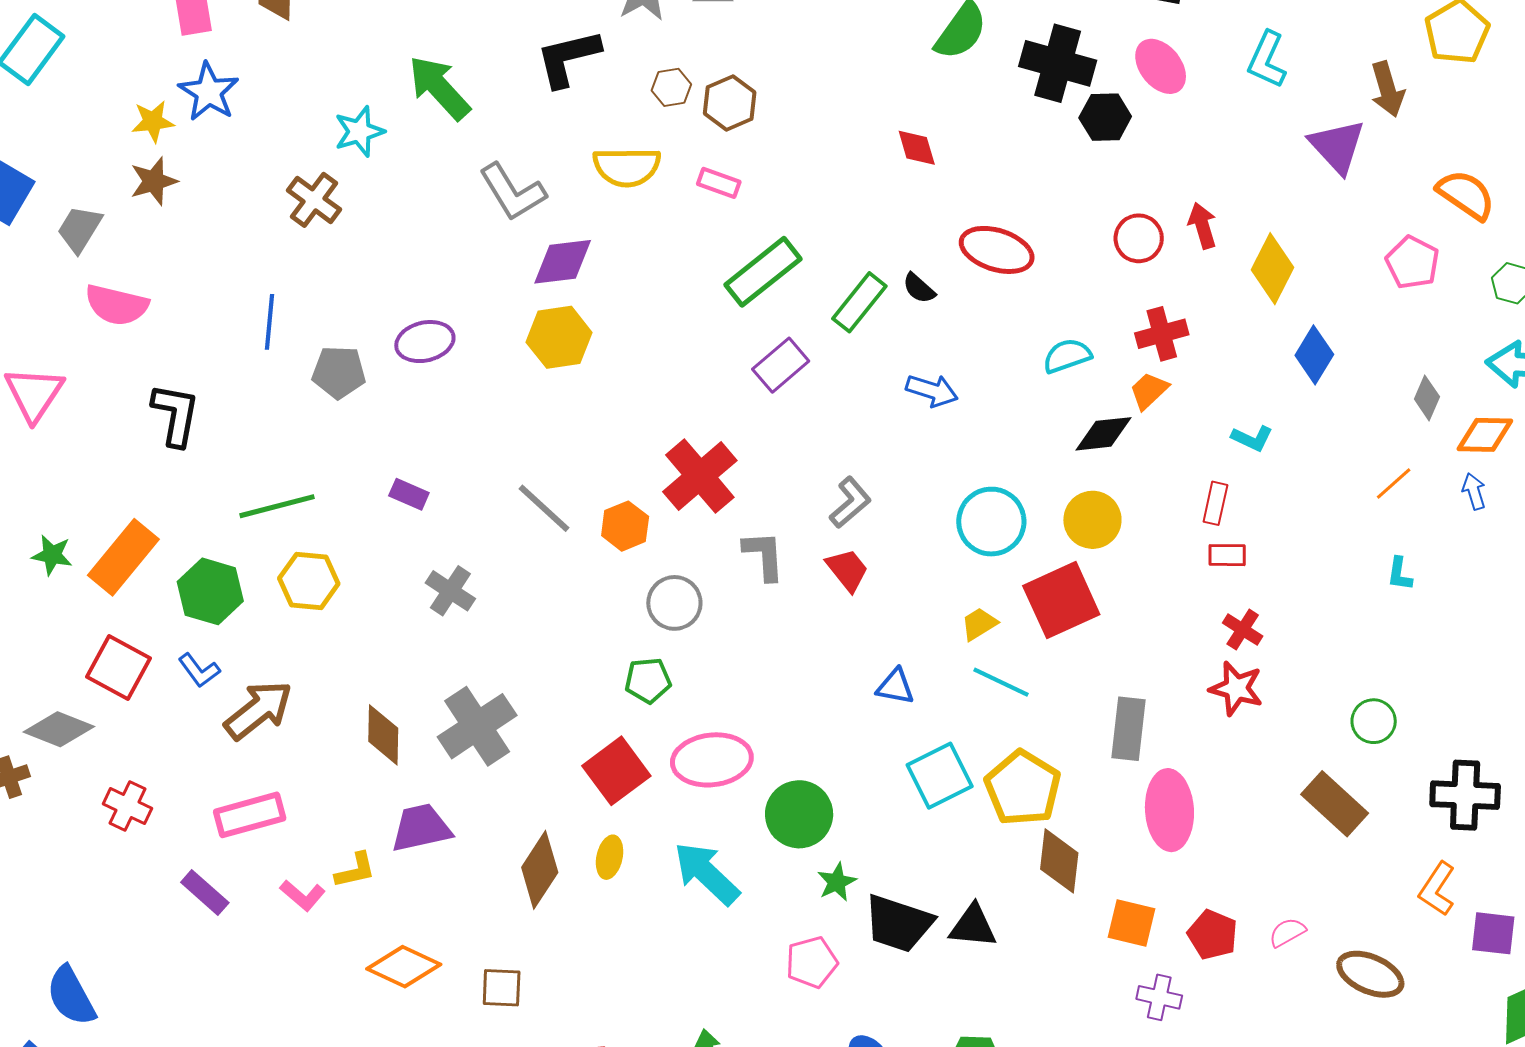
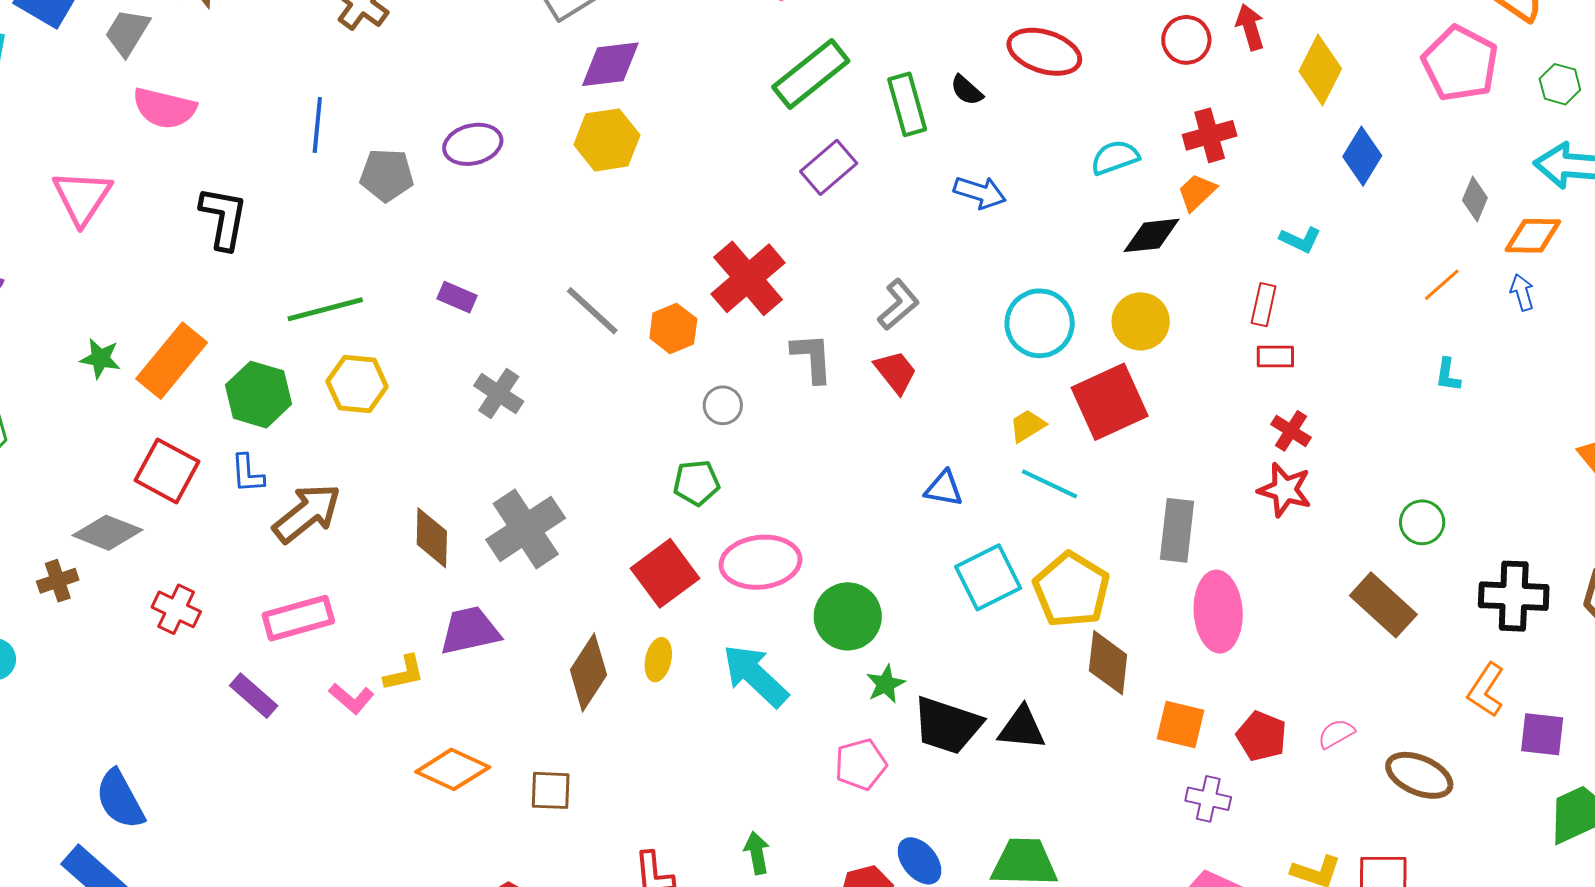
pink pentagon: (1412, 262) -> (1460, 64), size x1.4
green rectangle: (859, 302) -> (907, 104), turned -54
gray circle: (674, 603) -> (723, 405), size x0.7
blue L-shape: (199, 670) -> (248, 474), turned 33

